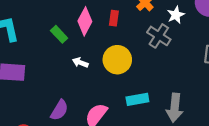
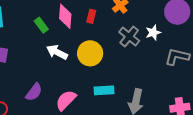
white star: (176, 15) -> (153, 33), moved
pink diamond: (85, 21) -> (65, 16), turned -30
white arrow: (80, 63) -> (57, 52), size x1.5

